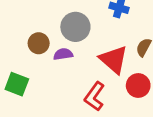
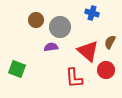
brown circle: (39, 43) -> (36, 20), moved
red L-shape: (95, 96) -> (74, 78), turned -40

